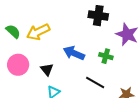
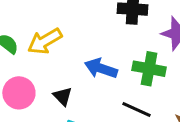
green cross: (106, 56) -> (149, 69), size x1.5

